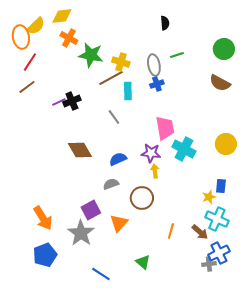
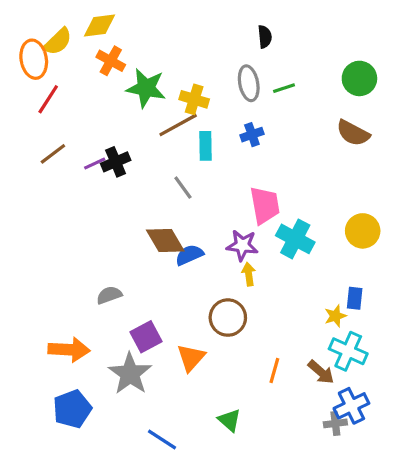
gray ellipse: (154, 65) -> (249, 83), moved
brown line: (27, 87) -> (53, 154), moved
brown diamond: (80, 150) -> (165, 241), moved
gray semicircle: (111, 184) -> (109, 295), moved
orange arrow: (43, 218) -> (69, 350), turned -55

